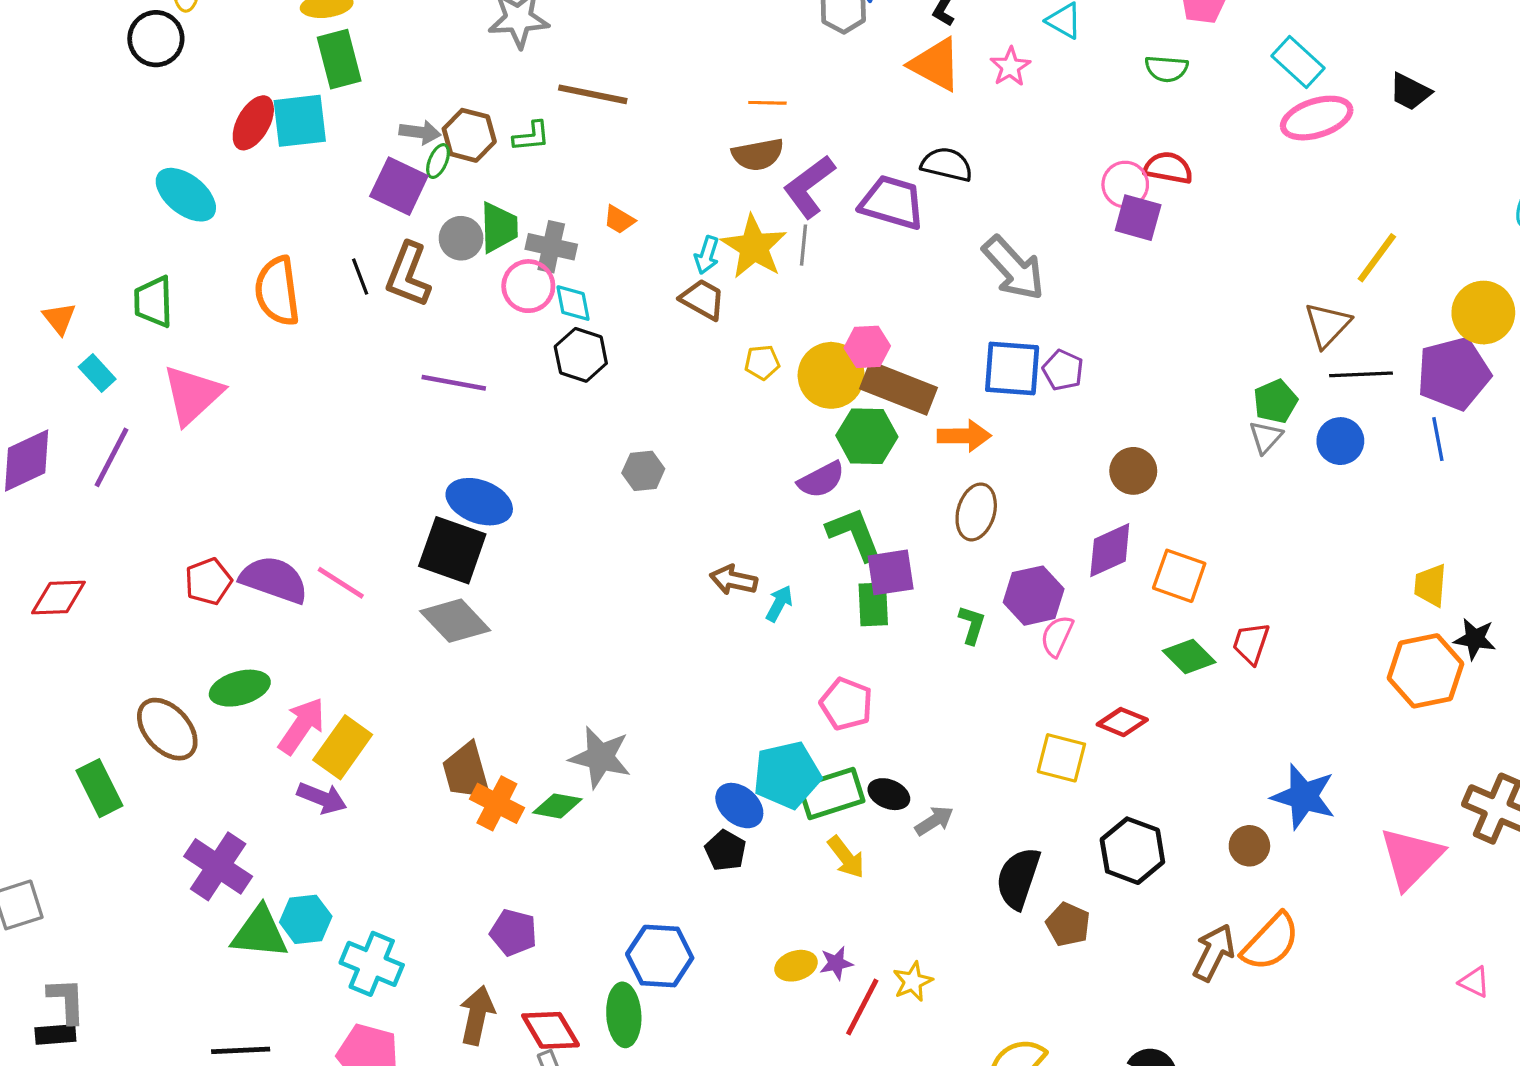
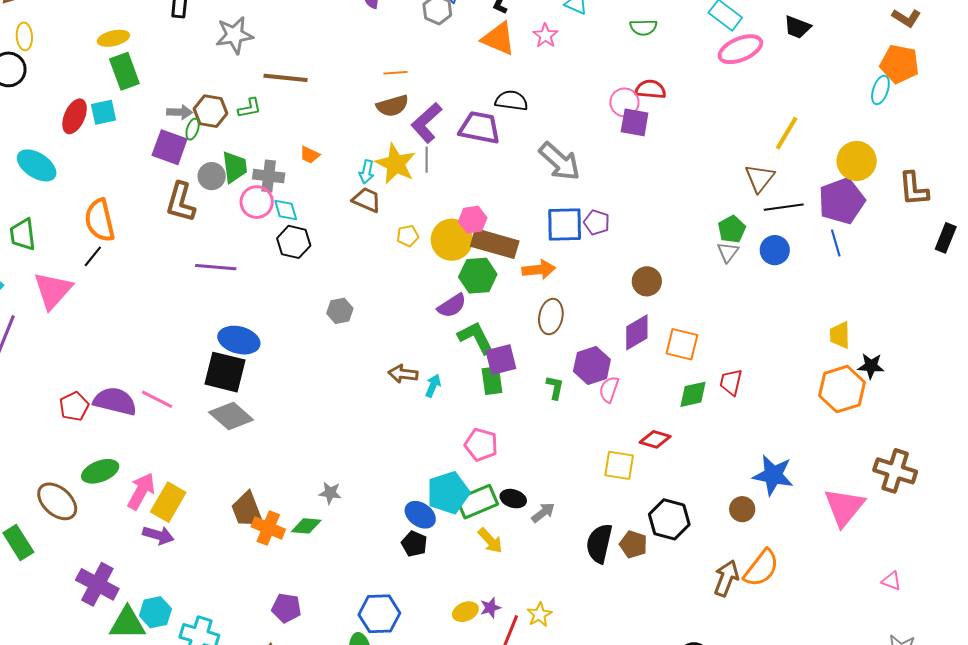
cyan square: (300, 121) -> (104, 112), size x0.7
black line: (360, 277) -> (93, 256), moved, turned 65
green diamond: (1189, 657) -> (693, 394), turned -52
gray star: (600, 757) -> (330, 493), size x0.6
brown pentagon: (1068, 924) -> (633, 544), moved

